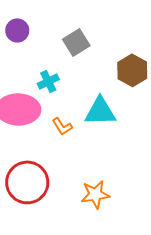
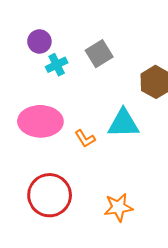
cyan cross: (48, 81) -> (57, 65), moved

